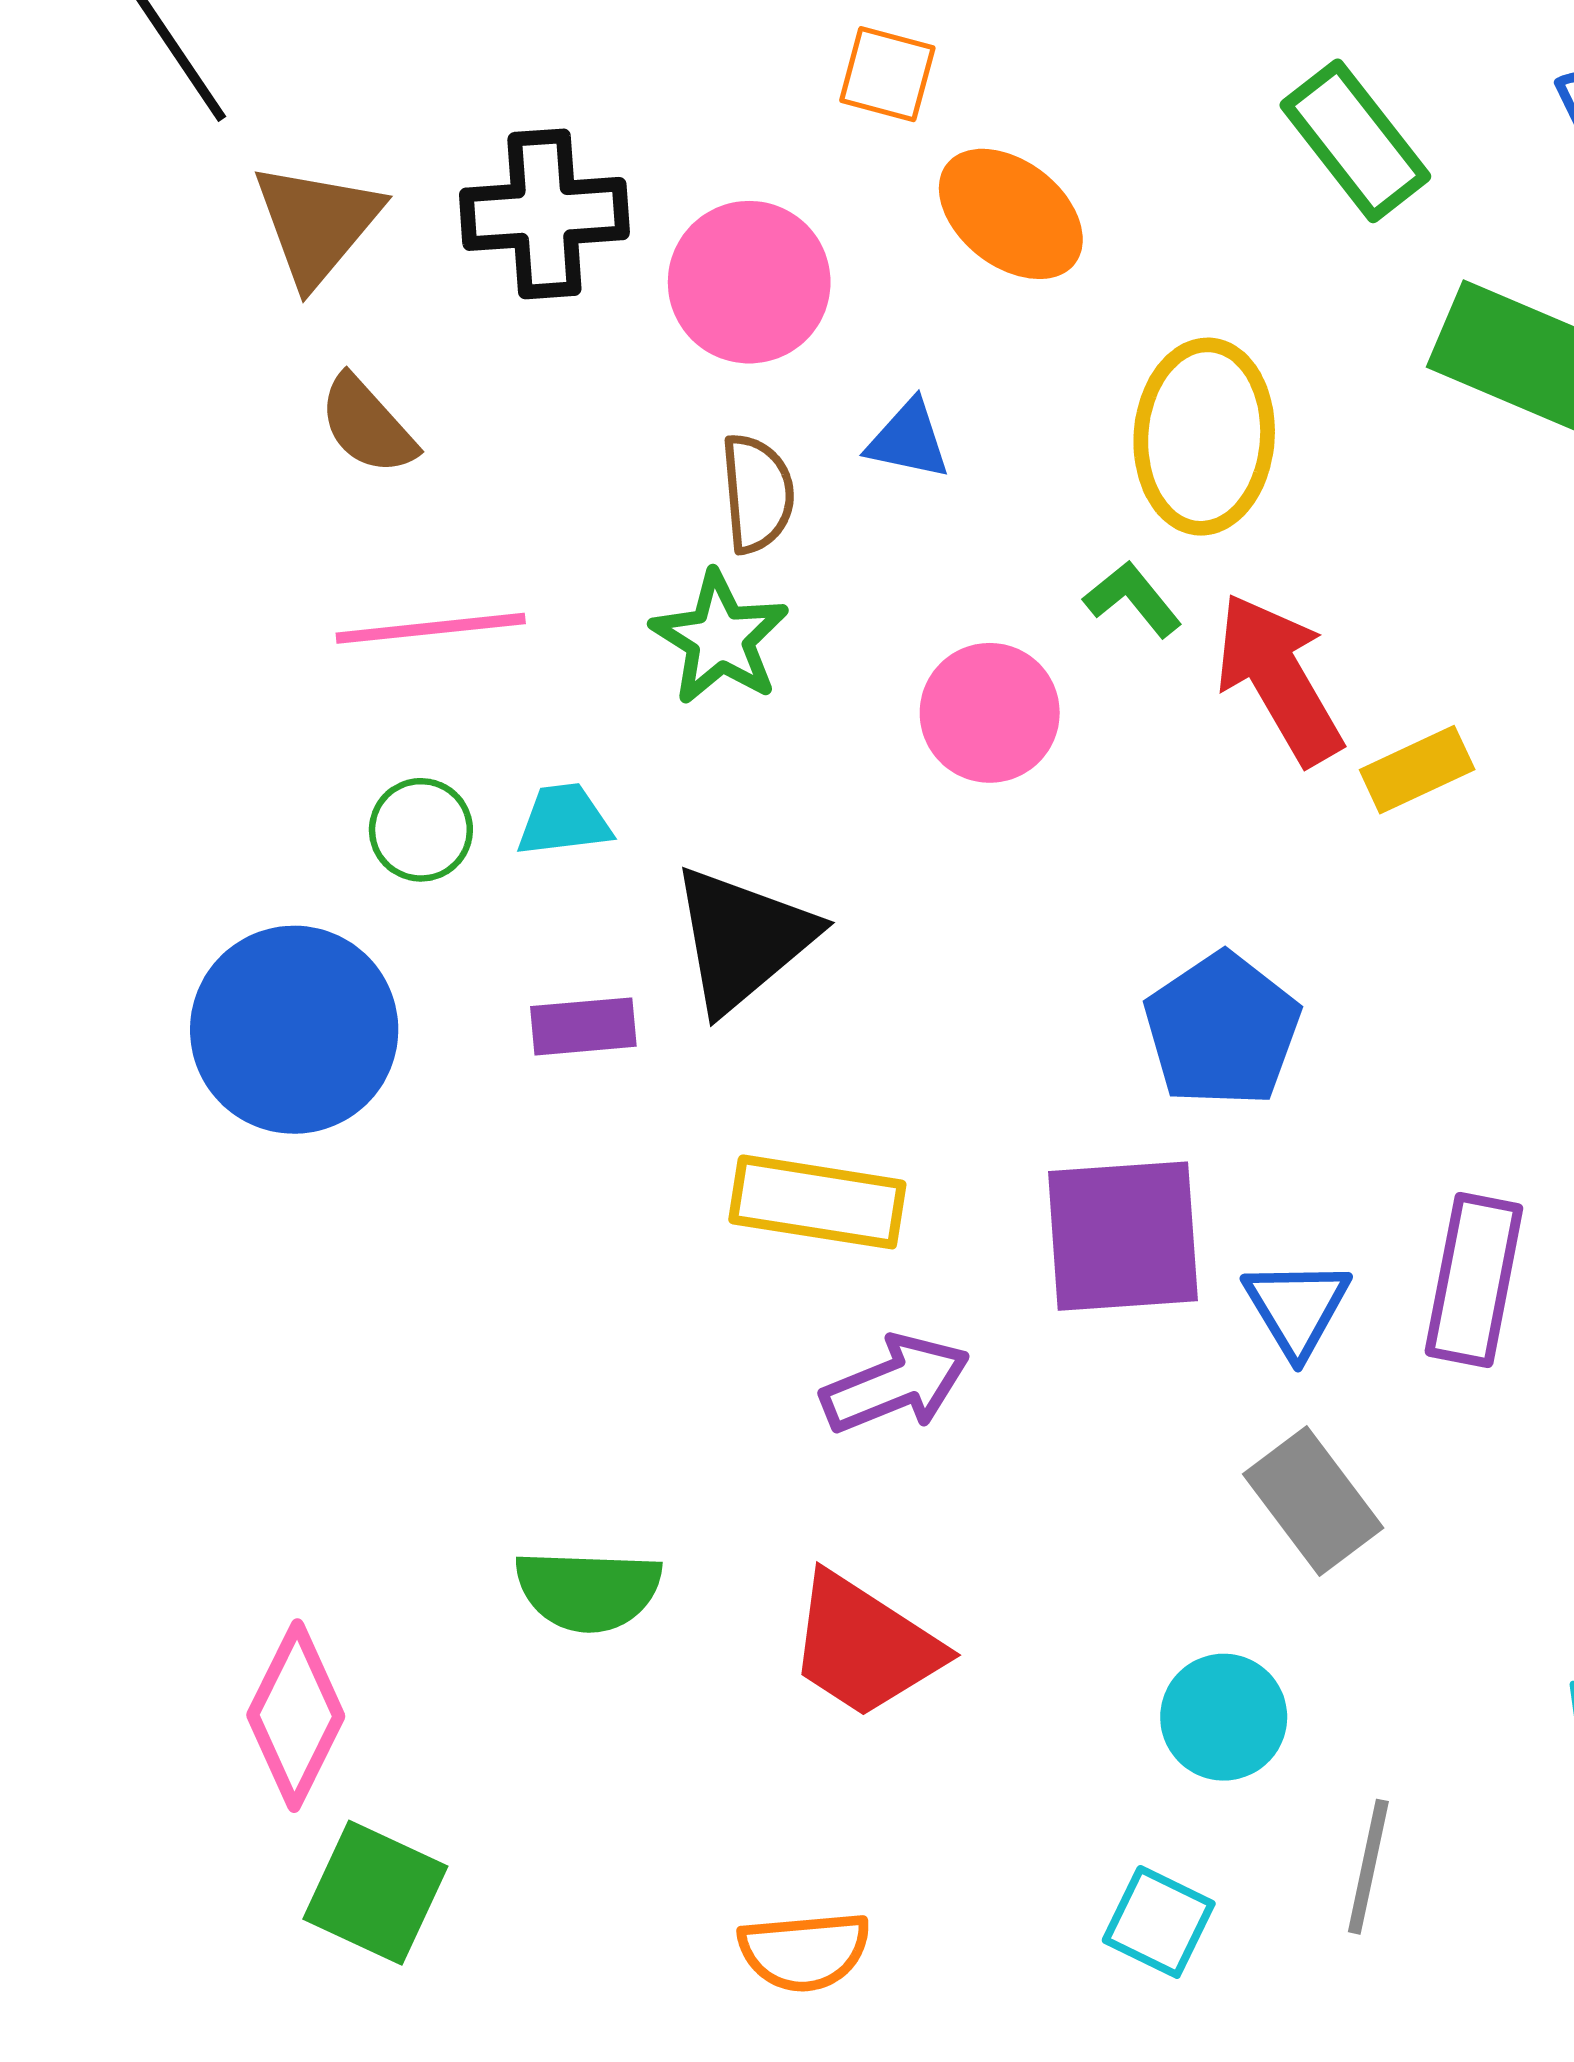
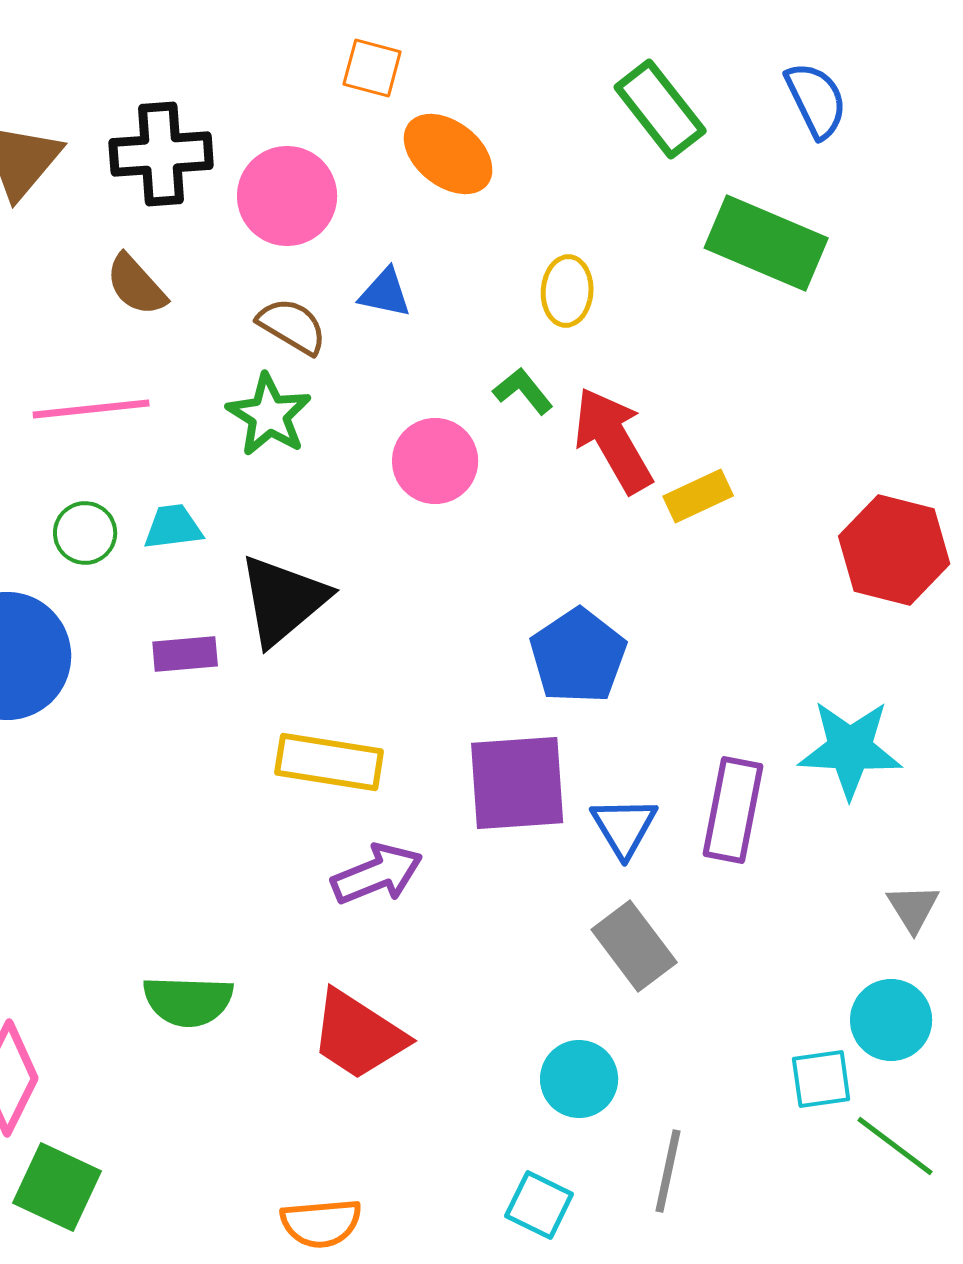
brown semicircle: (367, 425) -> (136, 285), moved
yellow ellipse: (1204, 437) -> (567, 291), size x0.6
brown semicircle: (757, 493) -> (292, 326), turned -54

